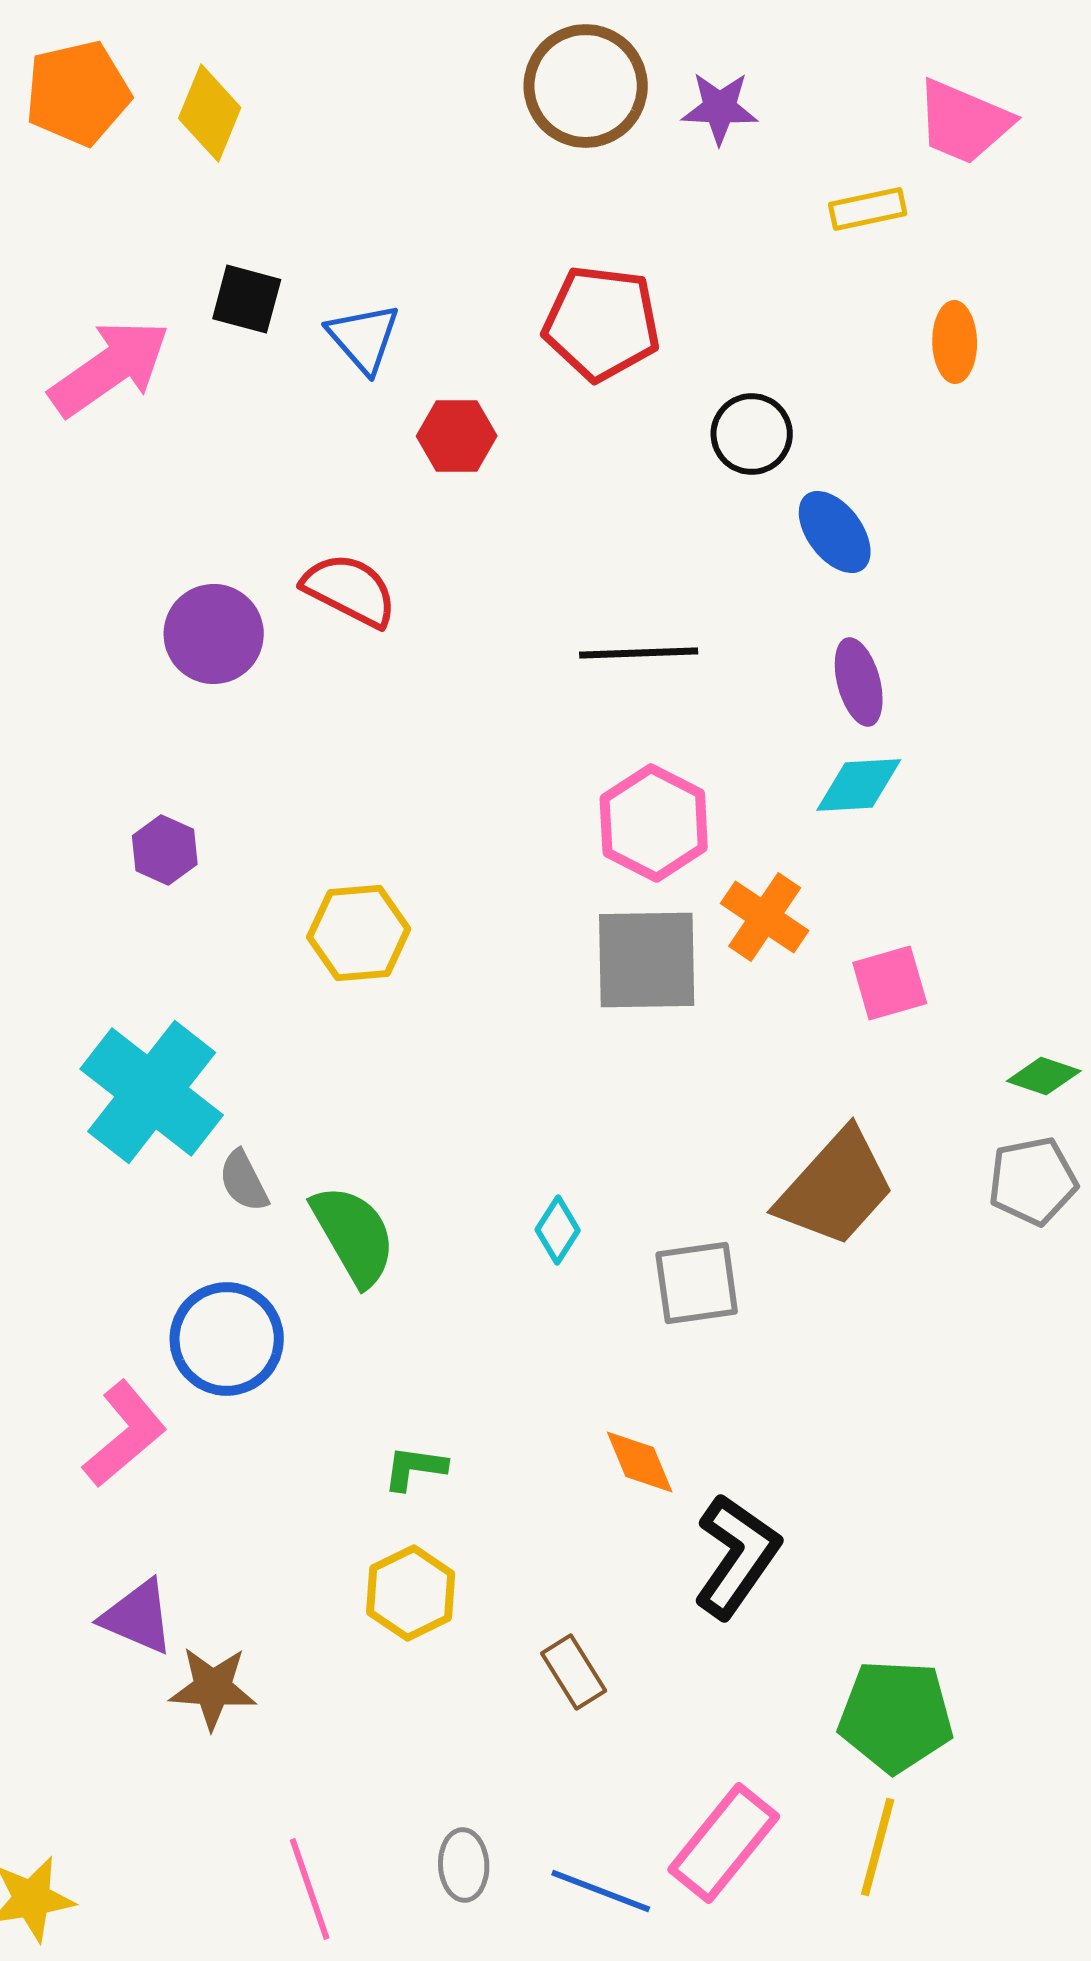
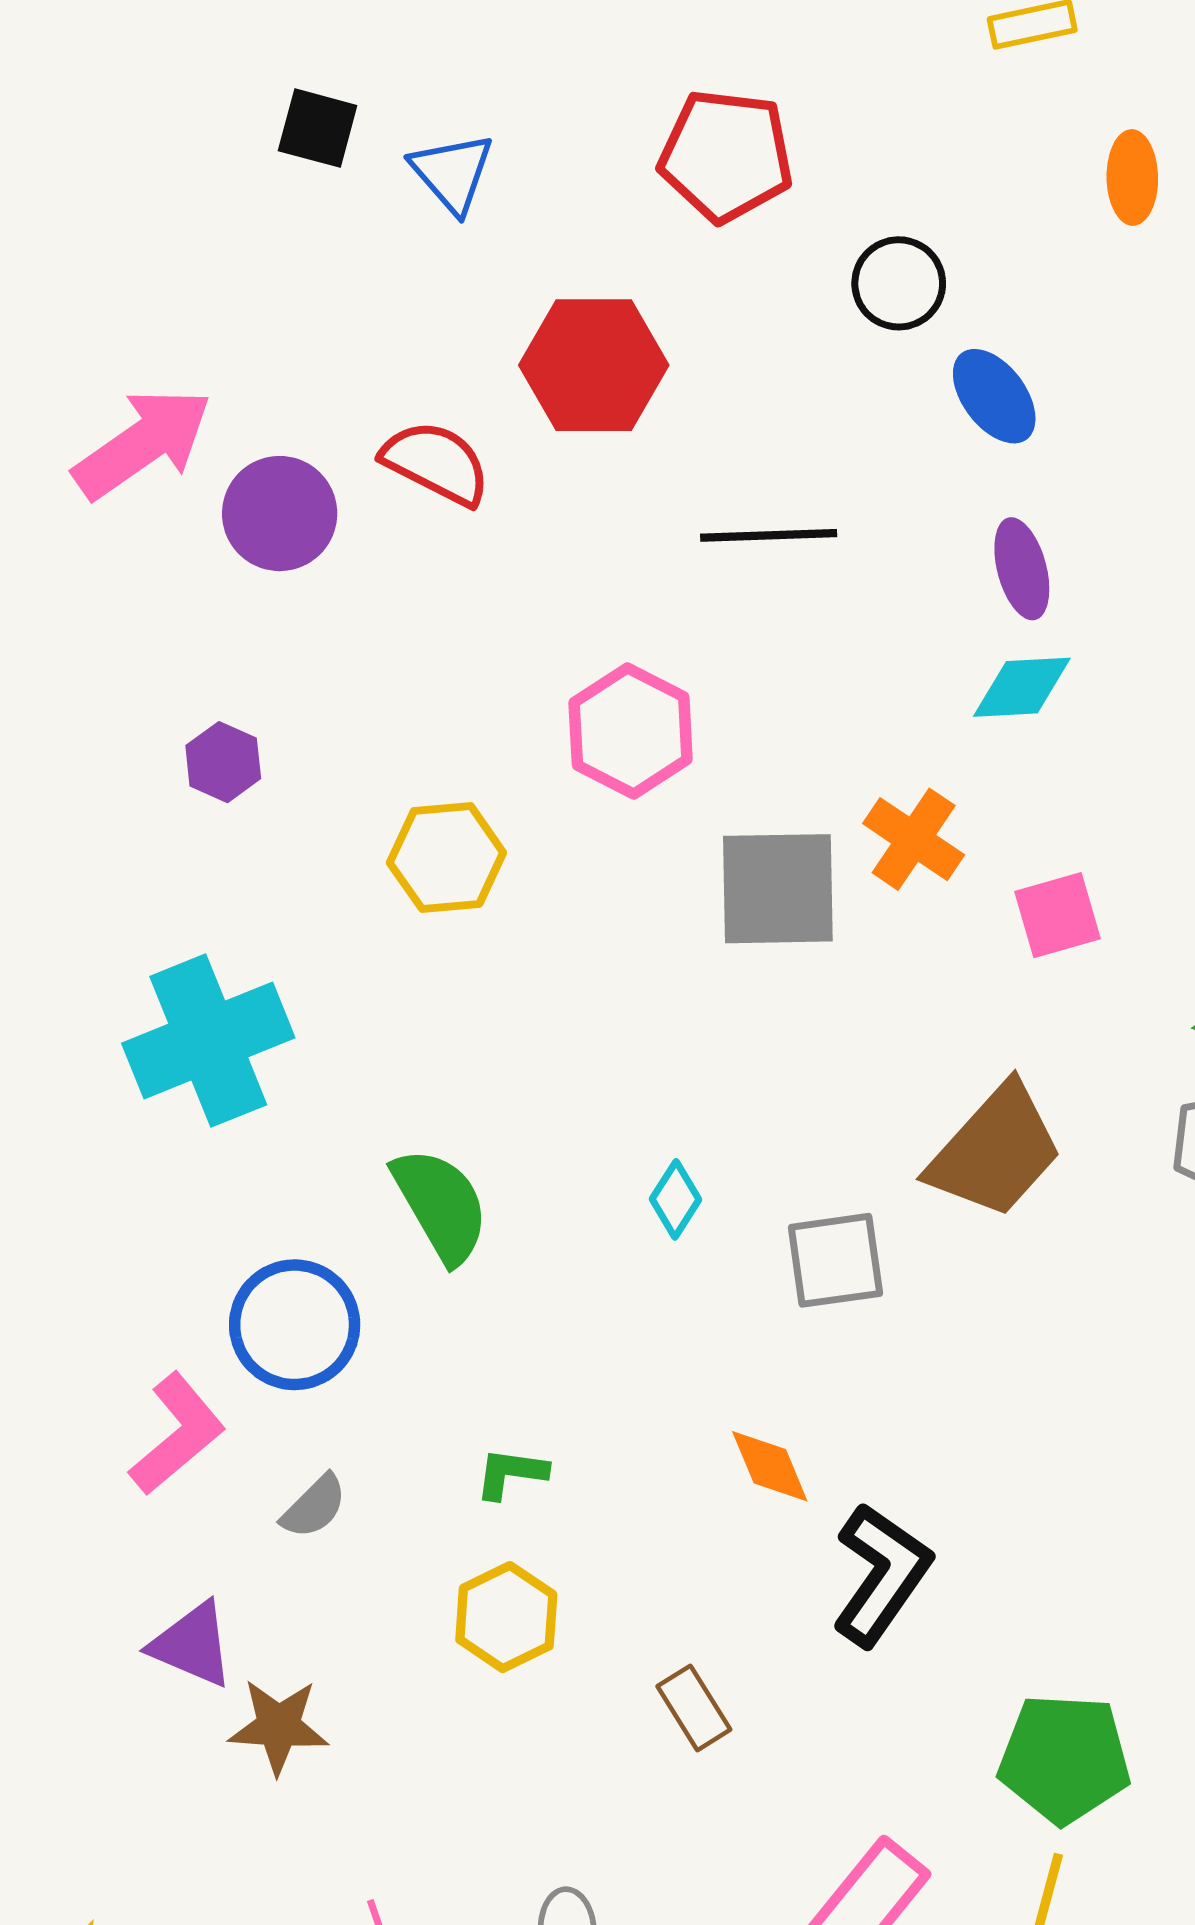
pink arrow: (110, 368) -> (143, 443), moved
red hexagon: (457, 436) -> (594, 365), moved, size x1.6
pink hexagon: (654, 823) -> (631, 731), moved
cyan cross: (152, 1092) -> (208, 1041), turned 30
gray semicircle: (244, 1181) -> (314, 1507), moved, turned -108

